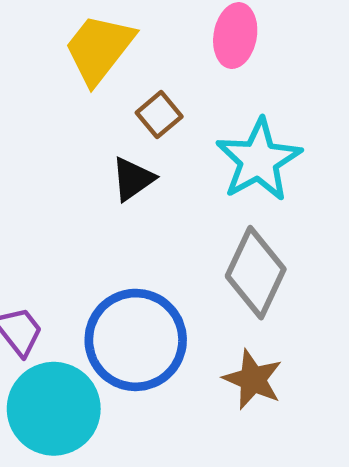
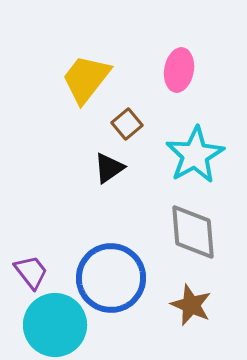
gray diamond: (256, 273) -> (193, 232), turned -30

